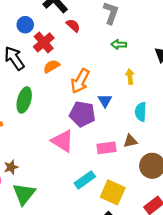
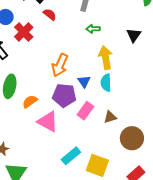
orange semicircle: (51, 66) -> (30, 101), moved
yellow arrow: (130, 77) -> (105, 58), size x1.6
cyan semicircle: (141, 112) -> (106, 83), moved
pink rectangle: (106, 148) -> (85, 111), moved, turned -42

